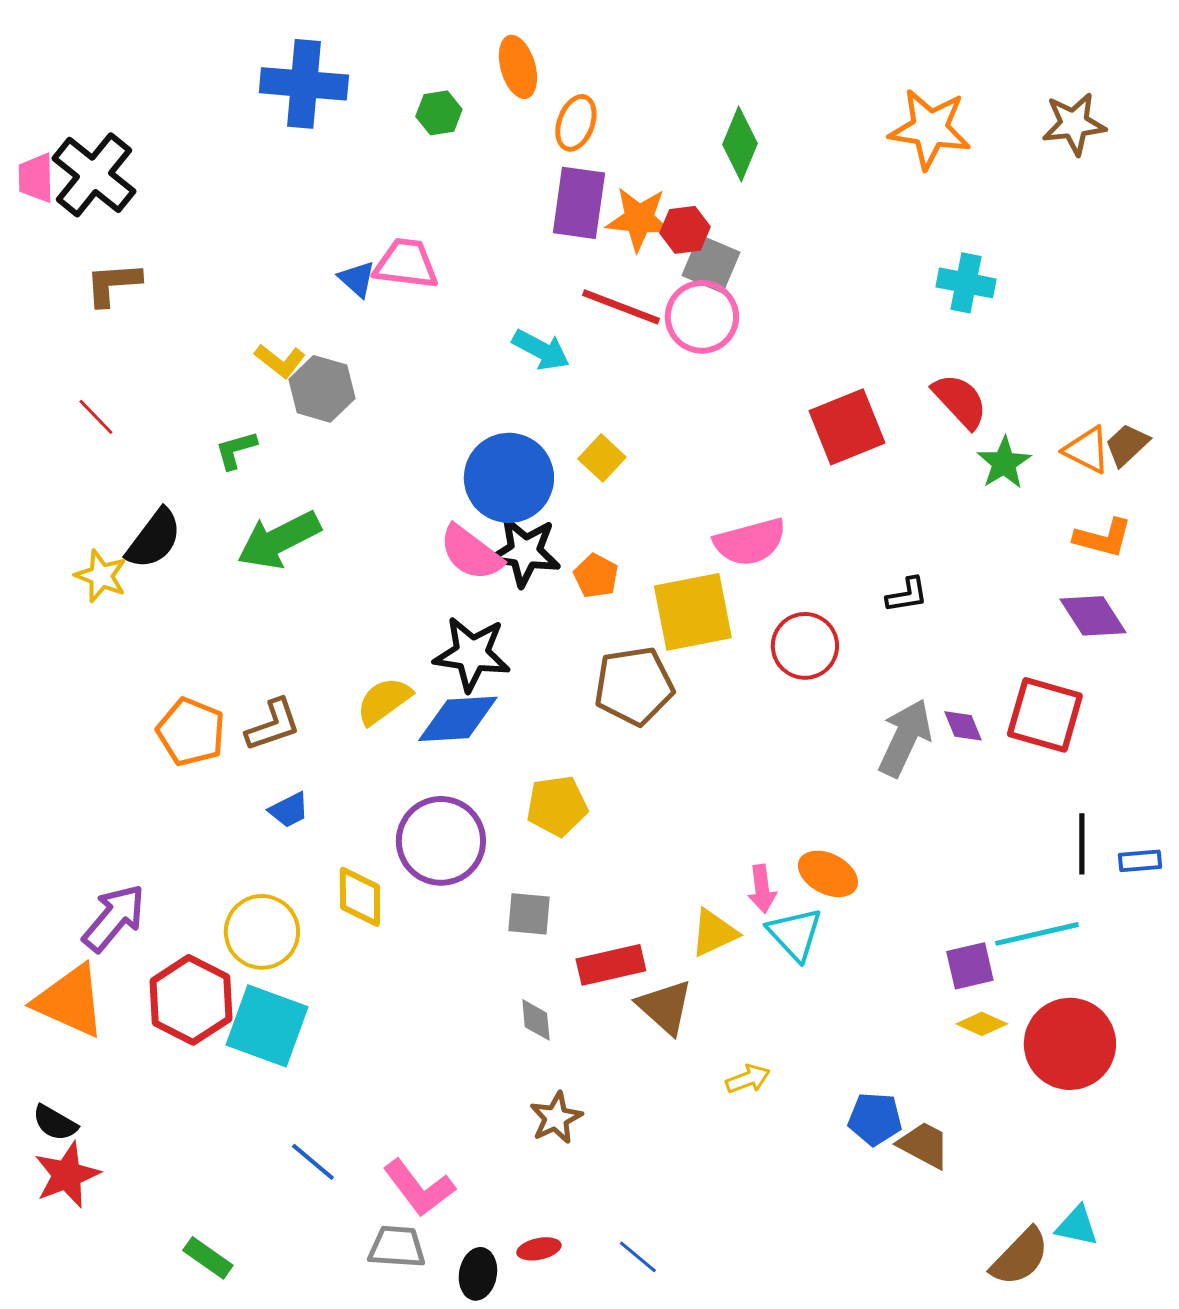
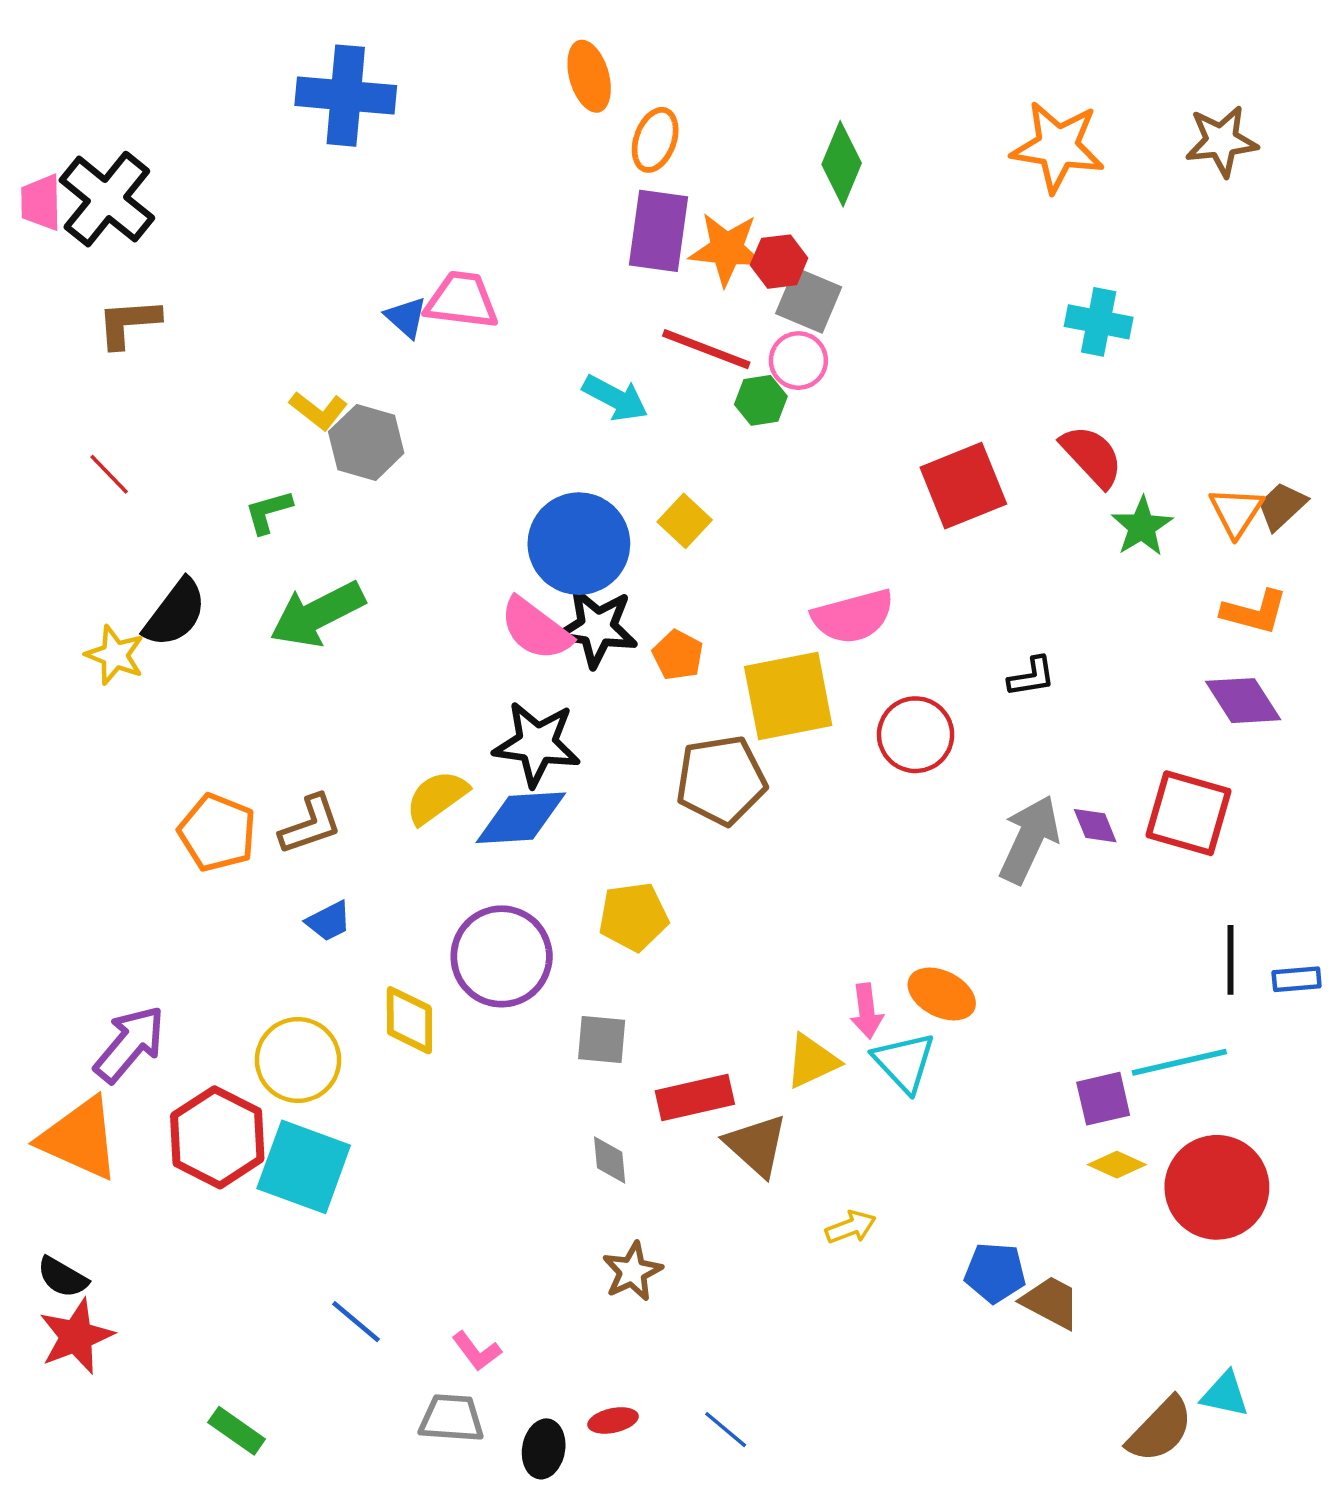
green hexagon: (439, 113) -> (761, 400), moved
pink circle: (702, 317) -> (798, 361), size x0.7
orange triangle: (1087, 450) -> (1236, 512), turned 36
pink L-shape: (419, 1188) -> (477, 1351), size x0.6

